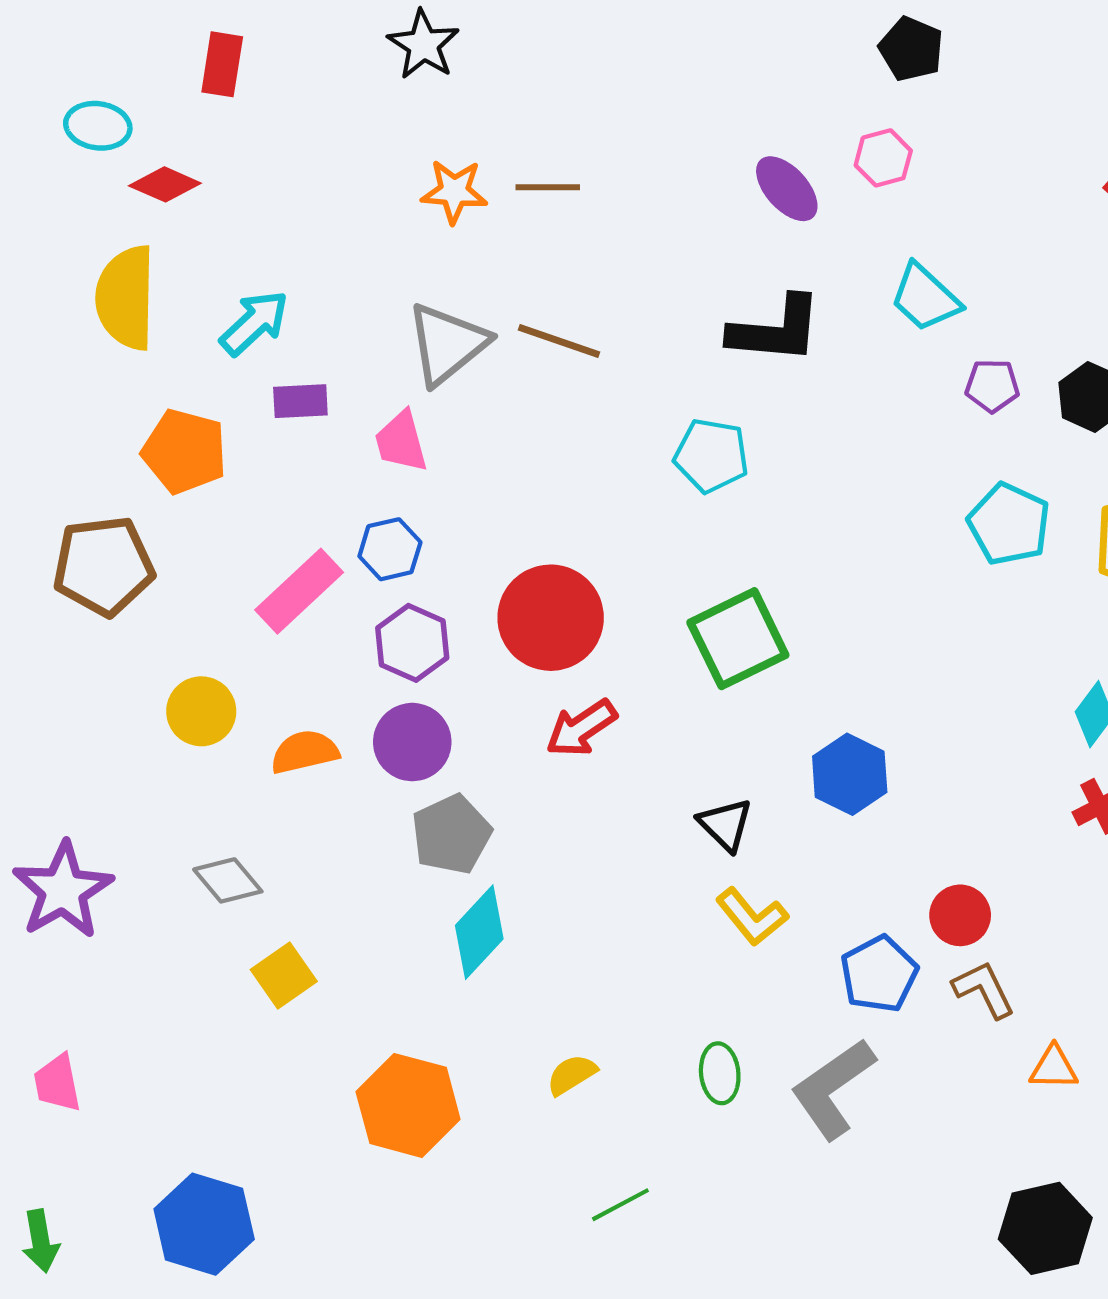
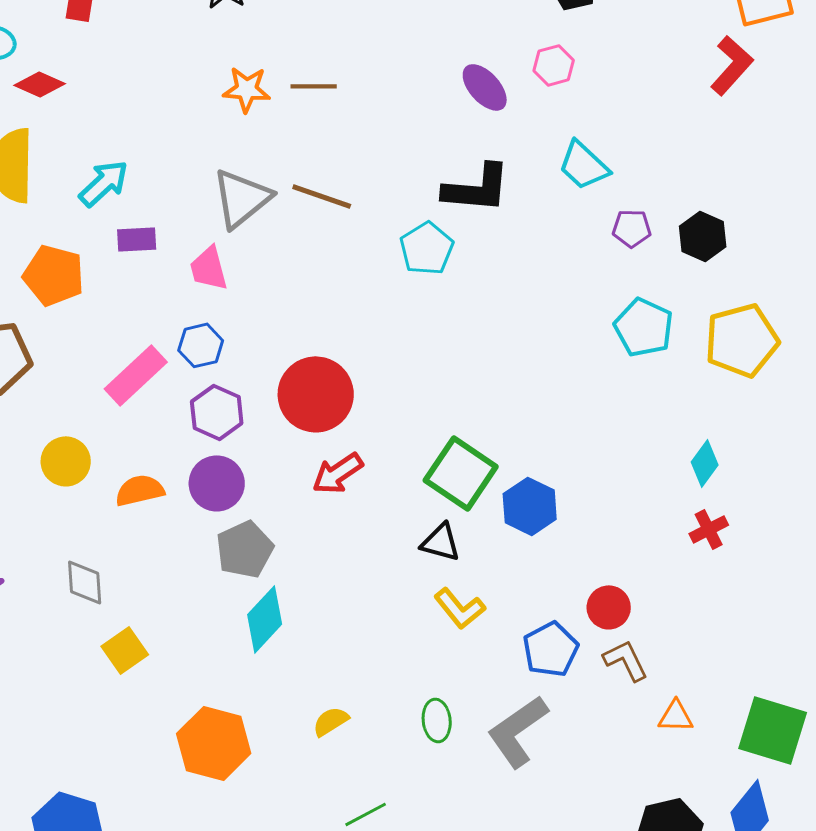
cyan pentagon: (711, 456) -> (427, 248), moved, turned 30
green square: (738, 639) -> (461, 473), moved, turned -30
black triangle: (725, 825) -> (441, 542), turned -30
gray diamond: (228, 880) -> (85, 582), turned 36

